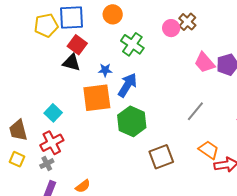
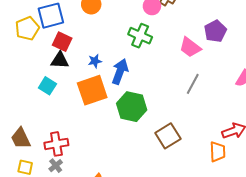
green cross: (132, 44) -> (140, 36), moved
pink trapezoid: (205, 63) -> (190, 47), moved
cyan square: (53, 113) -> (47, 86), moved
red cross: (52, 143) -> (56, 144), turned 30
orange trapezoid: (209, 150) -> (218, 152), moved, turned 65

